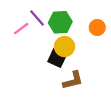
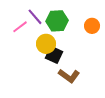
yellow circle: (64, 47) -> (46, 44), moved
brown L-shape: (73, 80) -> (69, 76), turned 50

